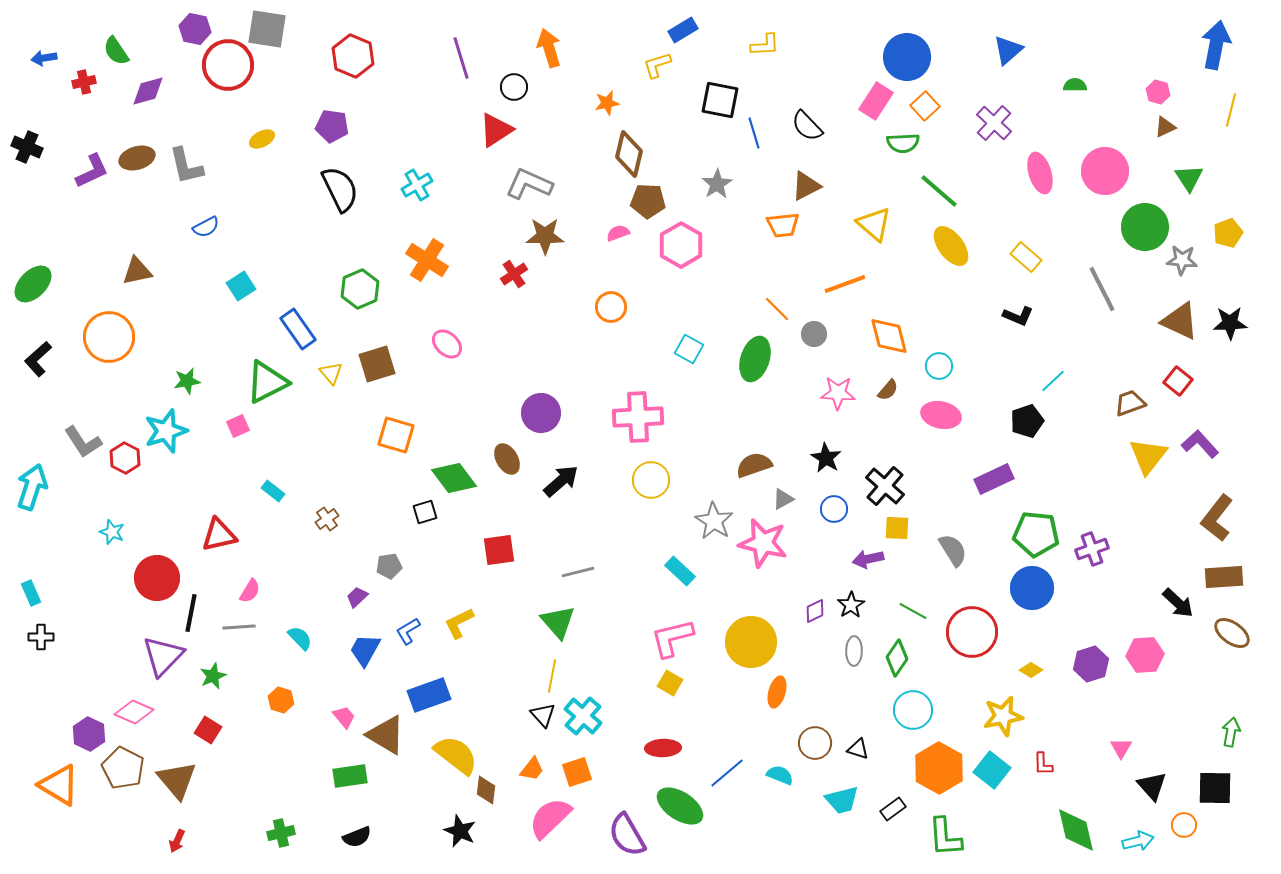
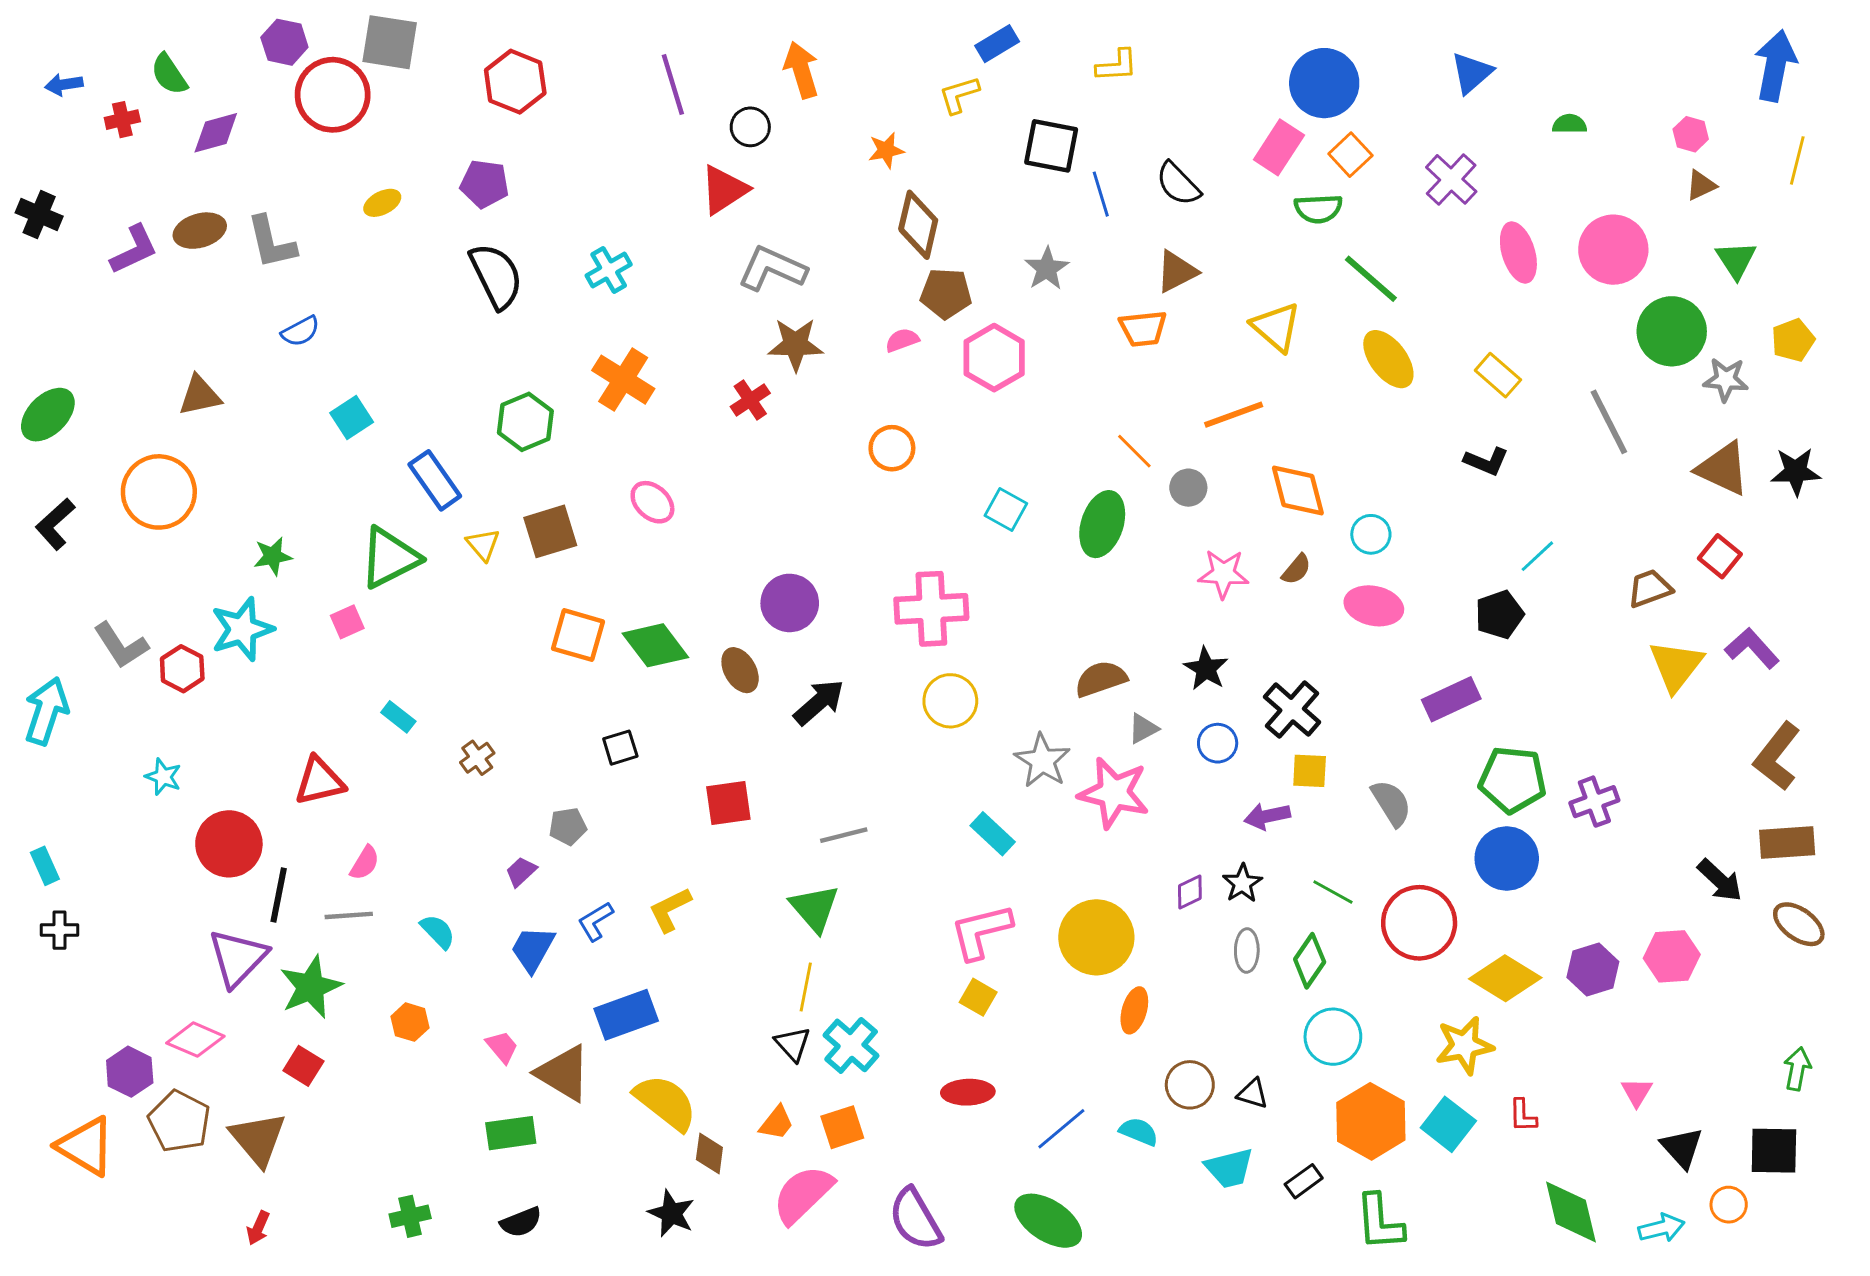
green diamond: (454, 478) -> (655, 645), moved
yellow diamond: (1031, 670) -> (1505, 978), size x2.0
green star: (213, 676) -> (311, 987), size x1.6
green ellipse: (680, 806) -> (1048, 1221), moved

